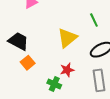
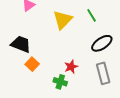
yellow triangle: (67, 38) -> (63, 20), moved

